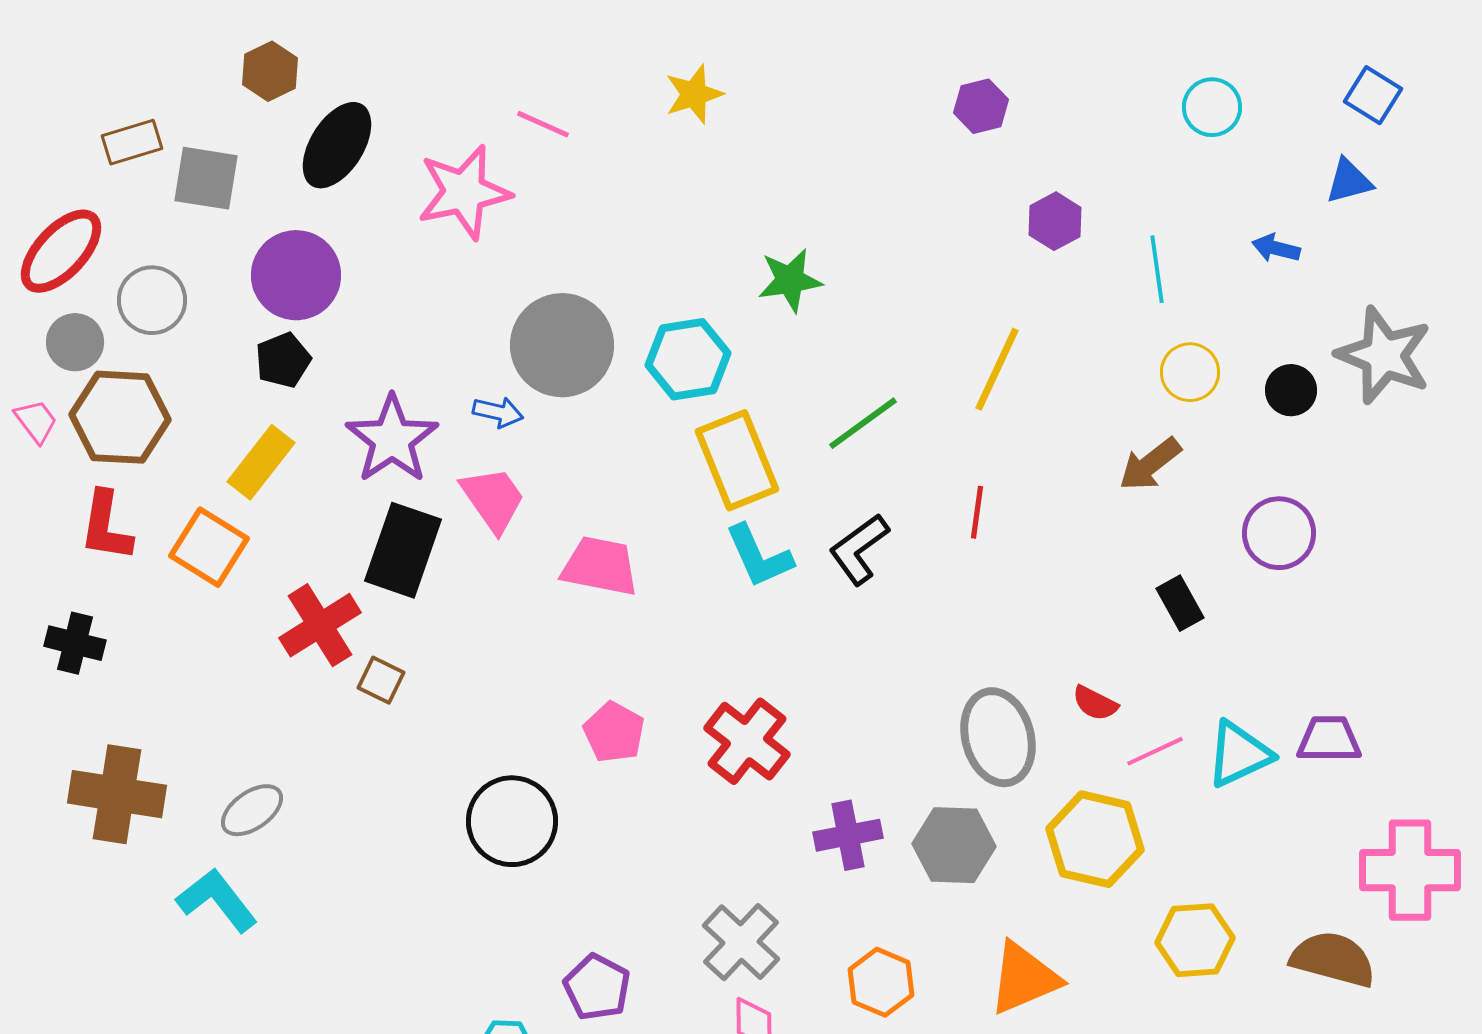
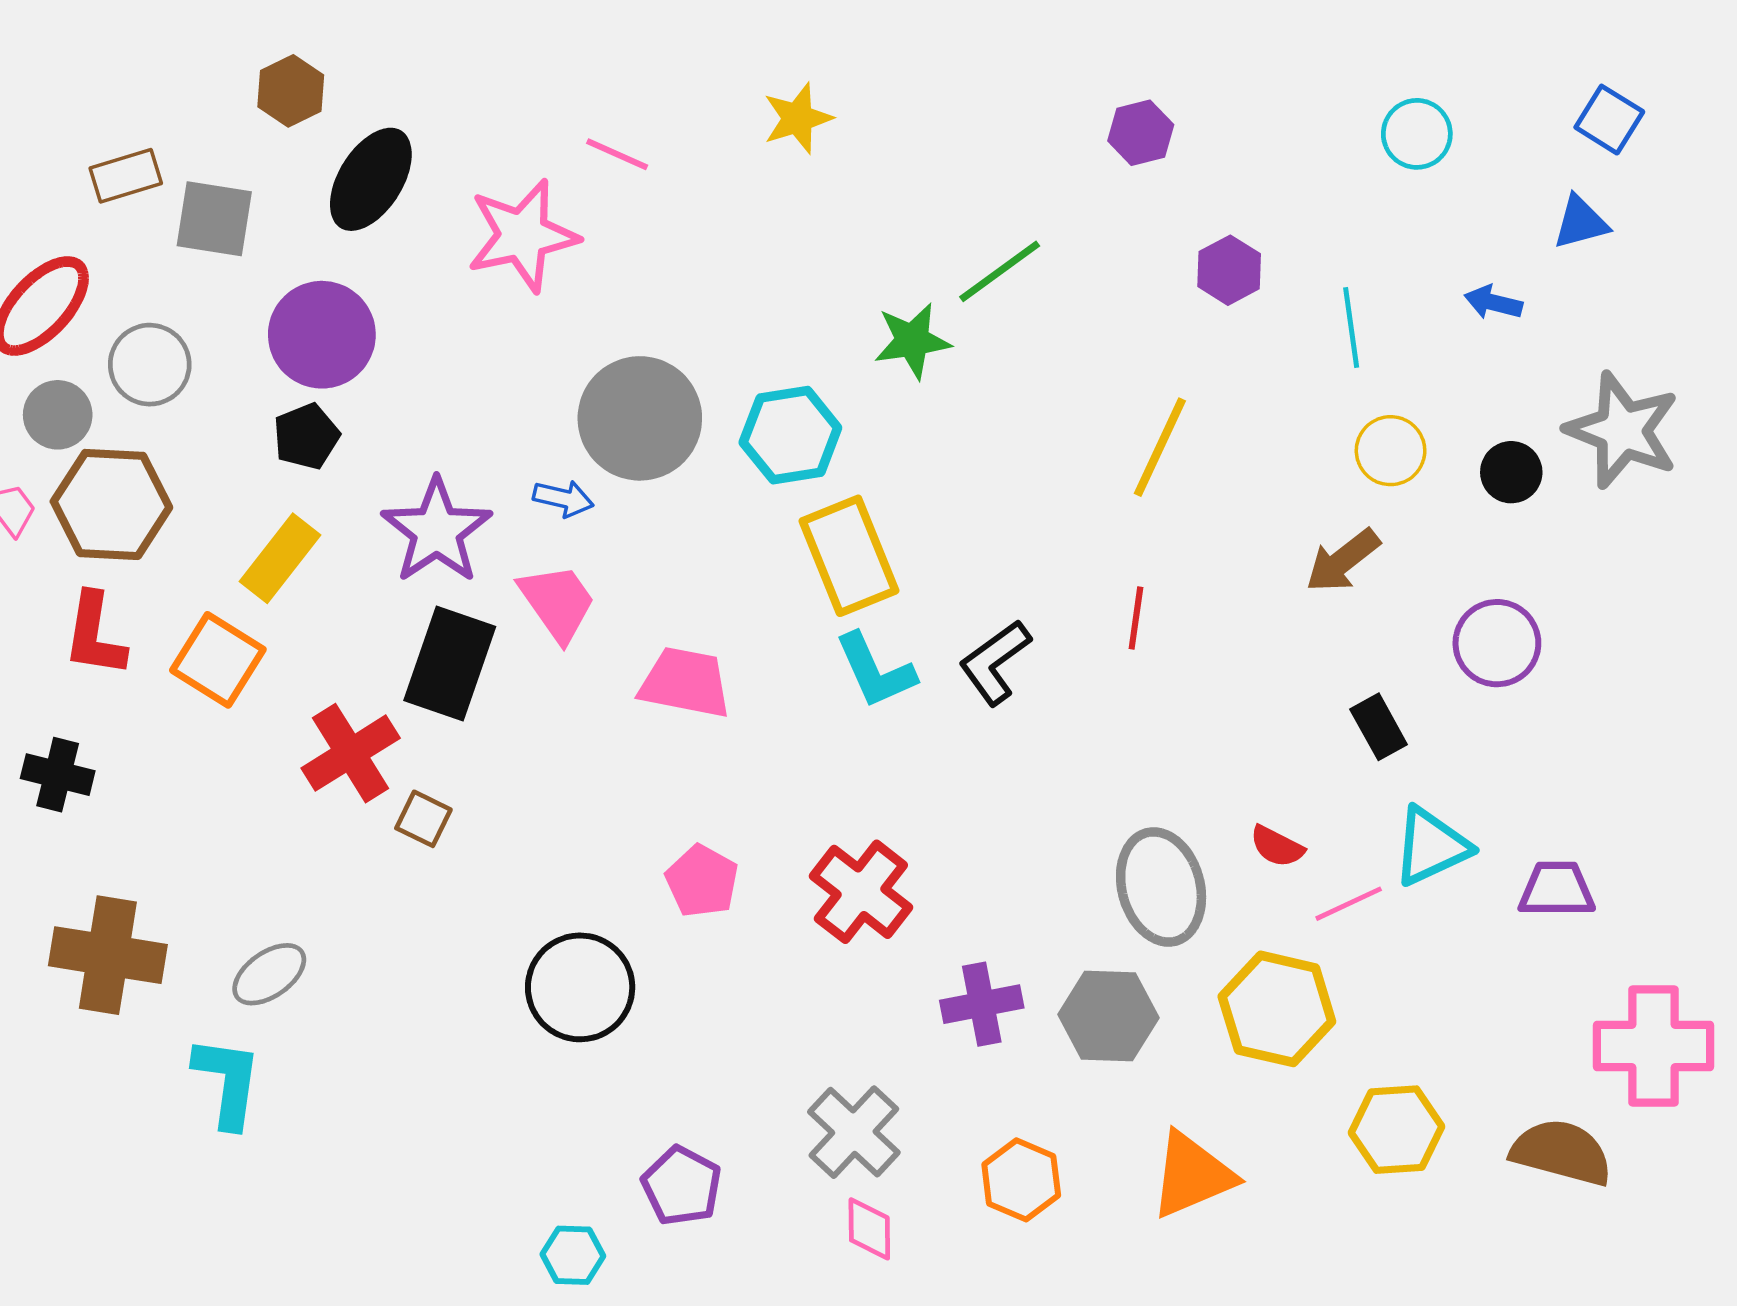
green line: (863, 423) -> (1000, 271), moved
cyan triangle: (1239, 754) -> (1431, 846), moved
cyan L-shape: (217, 900) -> (227, 1082), turned 46

